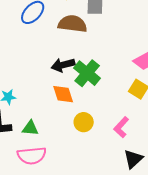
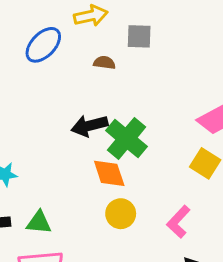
brown semicircle: (72, 24) -> (104, 63), size x0.5
orange diamond: (63, 94) -> (109, 173), moved

